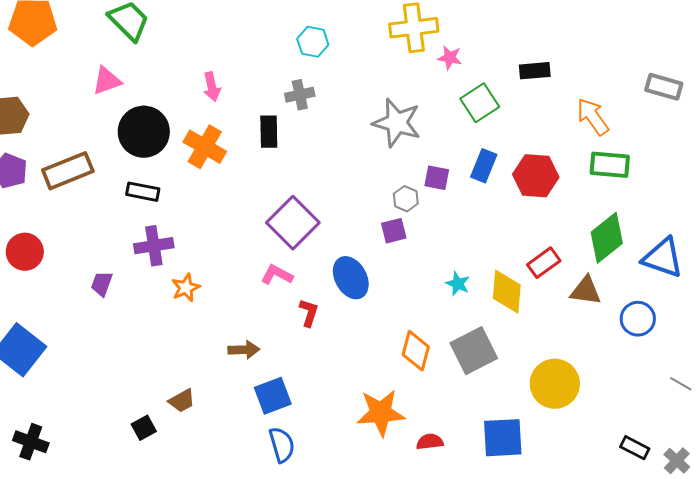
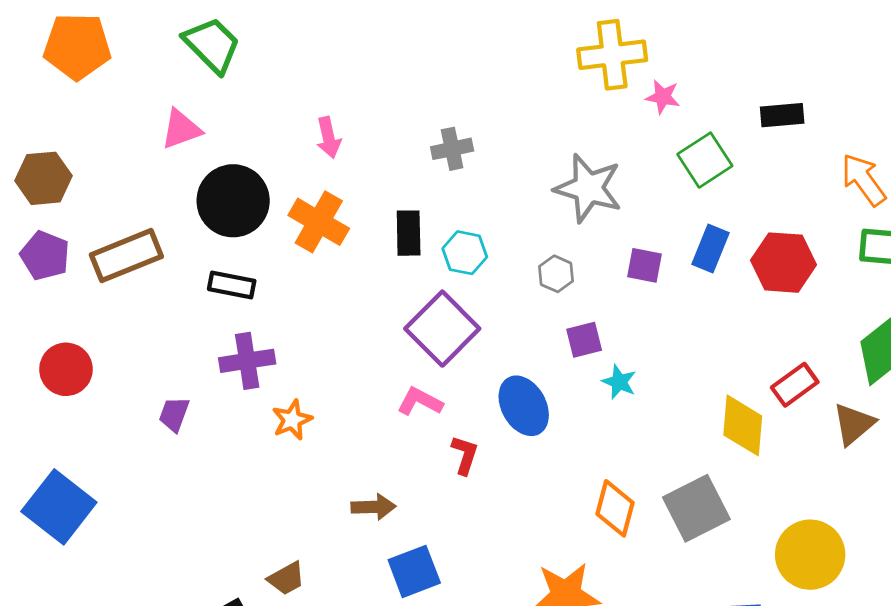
cyan hexagon: (313, 42) -> (465, 253), moved
black rectangle: (269, 132) -> (409, 233), moved
gray hexagon: (406, 199) -> (556, 274), moved
cyan star: (458, 284) -> (619, 382), moved
brown triangle: (586, 291) -> (854, 424), turned -48

